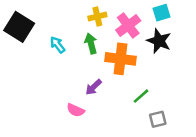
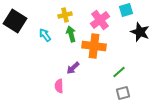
yellow cross: (97, 16) -> (65, 15), moved
black star: (159, 41) -> (140, 32), moved
green line: (141, 96) -> (119, 72), moved
pink semicircle: (76, 110) -> (59, 86), turned 64

